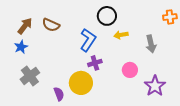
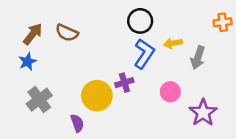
yellow arrow: (121, 35) -> (173, 43), moved
blue L-shape: (88, 40) -> (144, 54), moved
gray arrow: (151, 44) -> (198, 58), turned 30
yellow circle: (81, 83) -> (97, 96), moved

